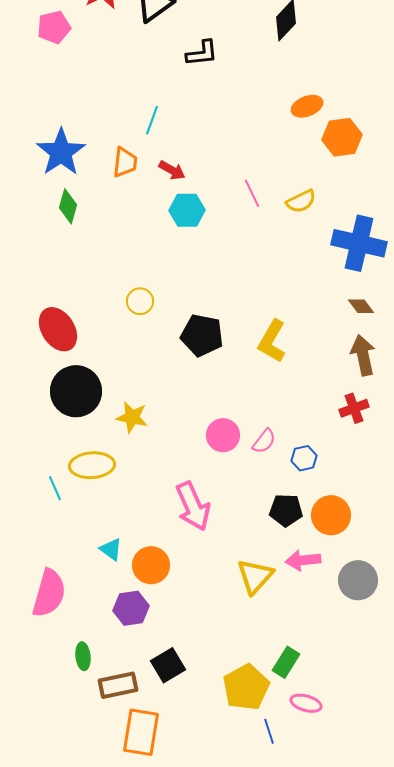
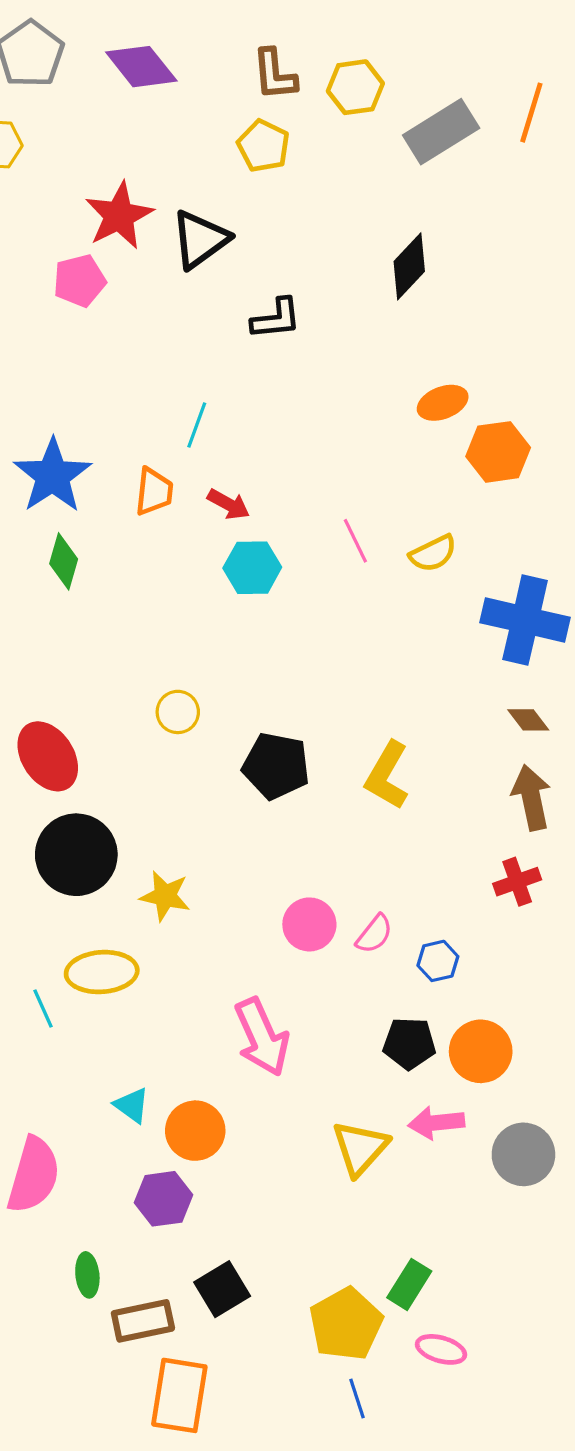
pink pentagon: (54, 27) -> (79, 281), moved
blue line: (269, 731) -> (357, 1399), moved

